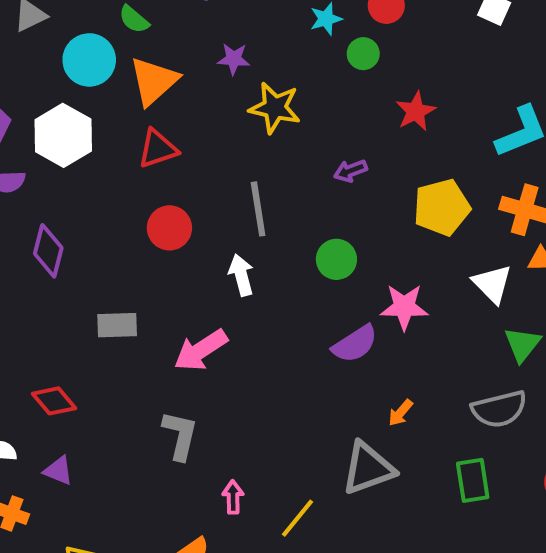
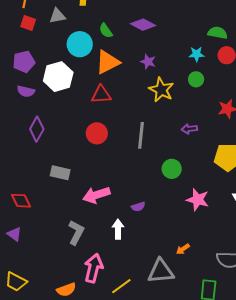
green circle: (363, 54) -> (196, 79), moved
white arrow: (241, 275) -> (118, 229), moved
purple semicircle: (355, 344) -> (138, 207), moved, size x0.6
pink arrow: (233, 497) -> (93, 268), size x1.8

